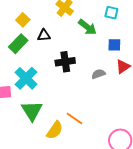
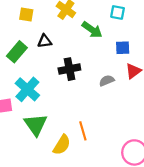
yellow square: (23, 20) -> (26, 15), moved, turned -32
orange line: (75, 118) -> (83, 131), turned 42

